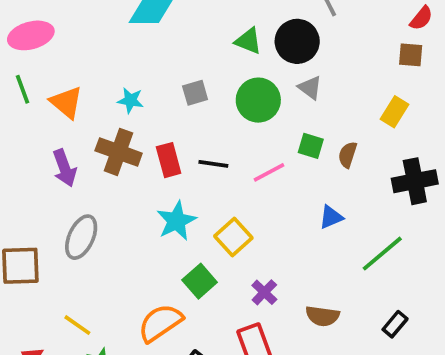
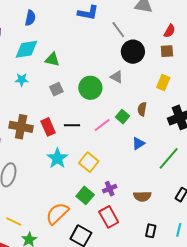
green triangle: (248, 41) -> (52, 59), moved
black circle: (297, 41) -> (133, 52), moved
cyan star: (130, 100) -> (22, 80), moved
green square: (311, 146) -> (123, 117), moved, turned 32
green square: (200, 281) -> (85, 195), moved
purple cross: (264, 292) -> (110, 189), turned 32

